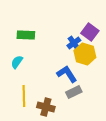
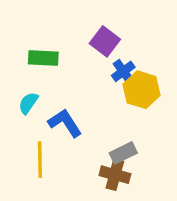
purple square: (90, 32) -> (105, 41), moved
blue L-shape: (67, 74) -> (65, 123), moved
brown cross: (46, 107) -> (115, 175), moved

